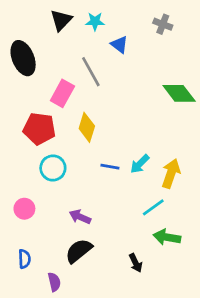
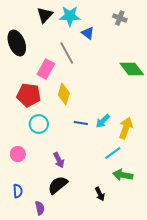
cyan star: (95, 21) -> (70, 16), size x1.5
purple arrow: (80, 217) -> (59, 160), turned -140

